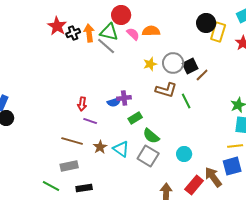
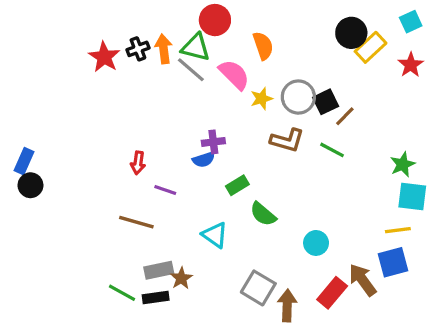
red star: (57, 26) -> (104, 57), moved
orange semicircle: (151, 31) -> (263, 46), turned 72
yellow rectangle: (218, 32) -> (371, 47), turned 30
pink semicircle: (133, 34) -> (234, 75), moved, size x1.5
purple cross: (124, 98) -> (213, 142), moved
green line: (186, 101) -> (332, 150), moved, turned -35
red arrow: (82, 104) -> (138, 163), moved
brown star: (100, 147) -> (181, 278), moved
gray square: (148, 156) -> (258, 288), moved
gray rectangle: (69, 166) -> (159, 270), moved
green line: (51, 186) -> (122, 293), moved

